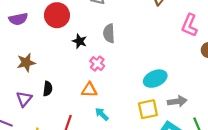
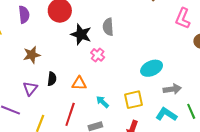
purple semicircle: (18, 19) -> (24, 15), turned -84
black star: (80, 41) -> (81, 34), size x1.5
orange triangle: (89, 90) -> (79, 83), moved
yellow square: (148, 109) -> (133, 100), moved

